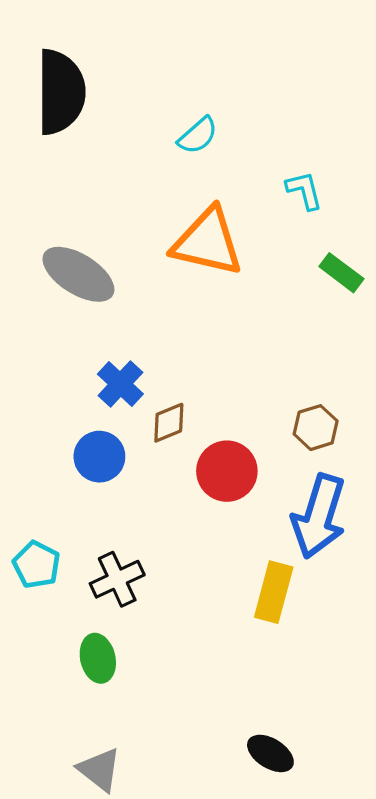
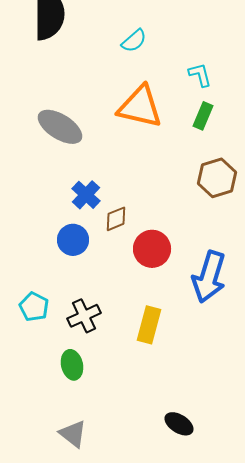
green rectangle: (341, 273) -> (203, 116), moved, turned 76
brown hexagon: (316, 428) -> (217, 178), moved, size x1.4
yellow rectangle: (274, 592) -> (149, 325), moved

